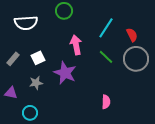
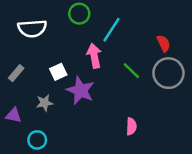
cyan line: (106, 28) -> (111, 30), moved
white square: (38, 58) -> (58, 72), moved

